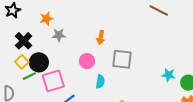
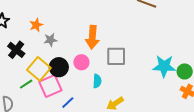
orange arrow: (101, 38) -> (92, 37), size x1.6
yellow square: (22, 62) -> (39, 69), moved, size x1.6
black circle: (39, 62) -> (59, 67), moved
cyan star: (168, 75) -> (164, 66), size x1.6

